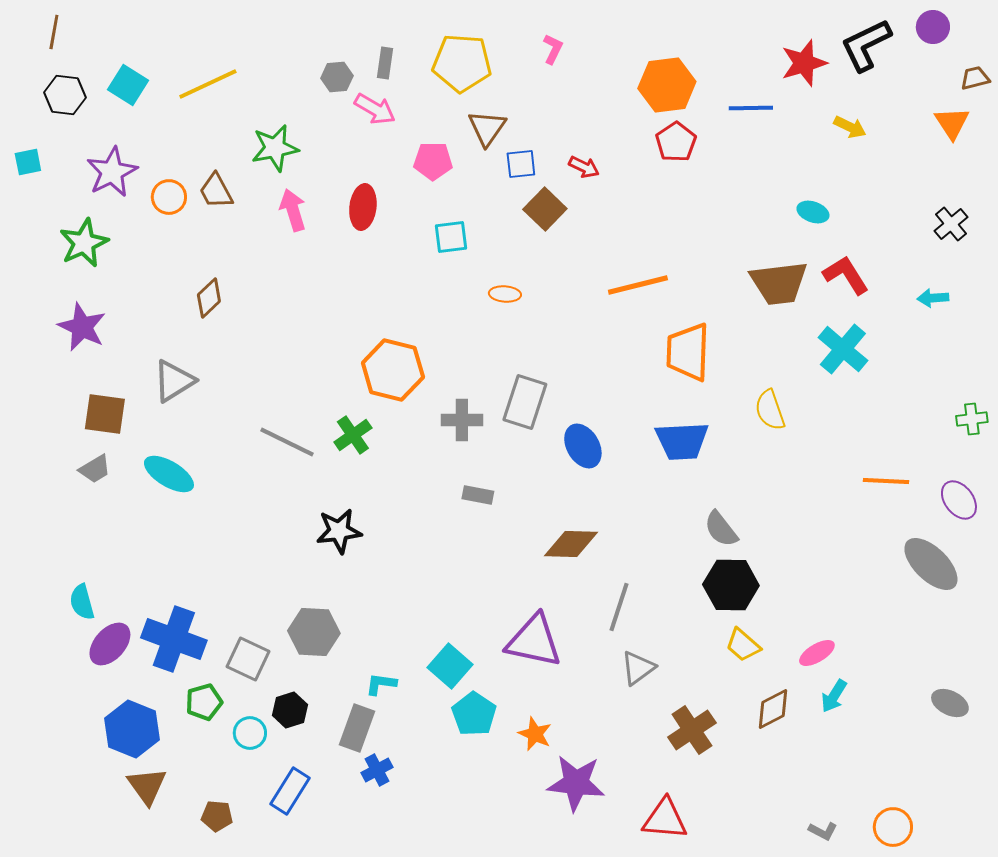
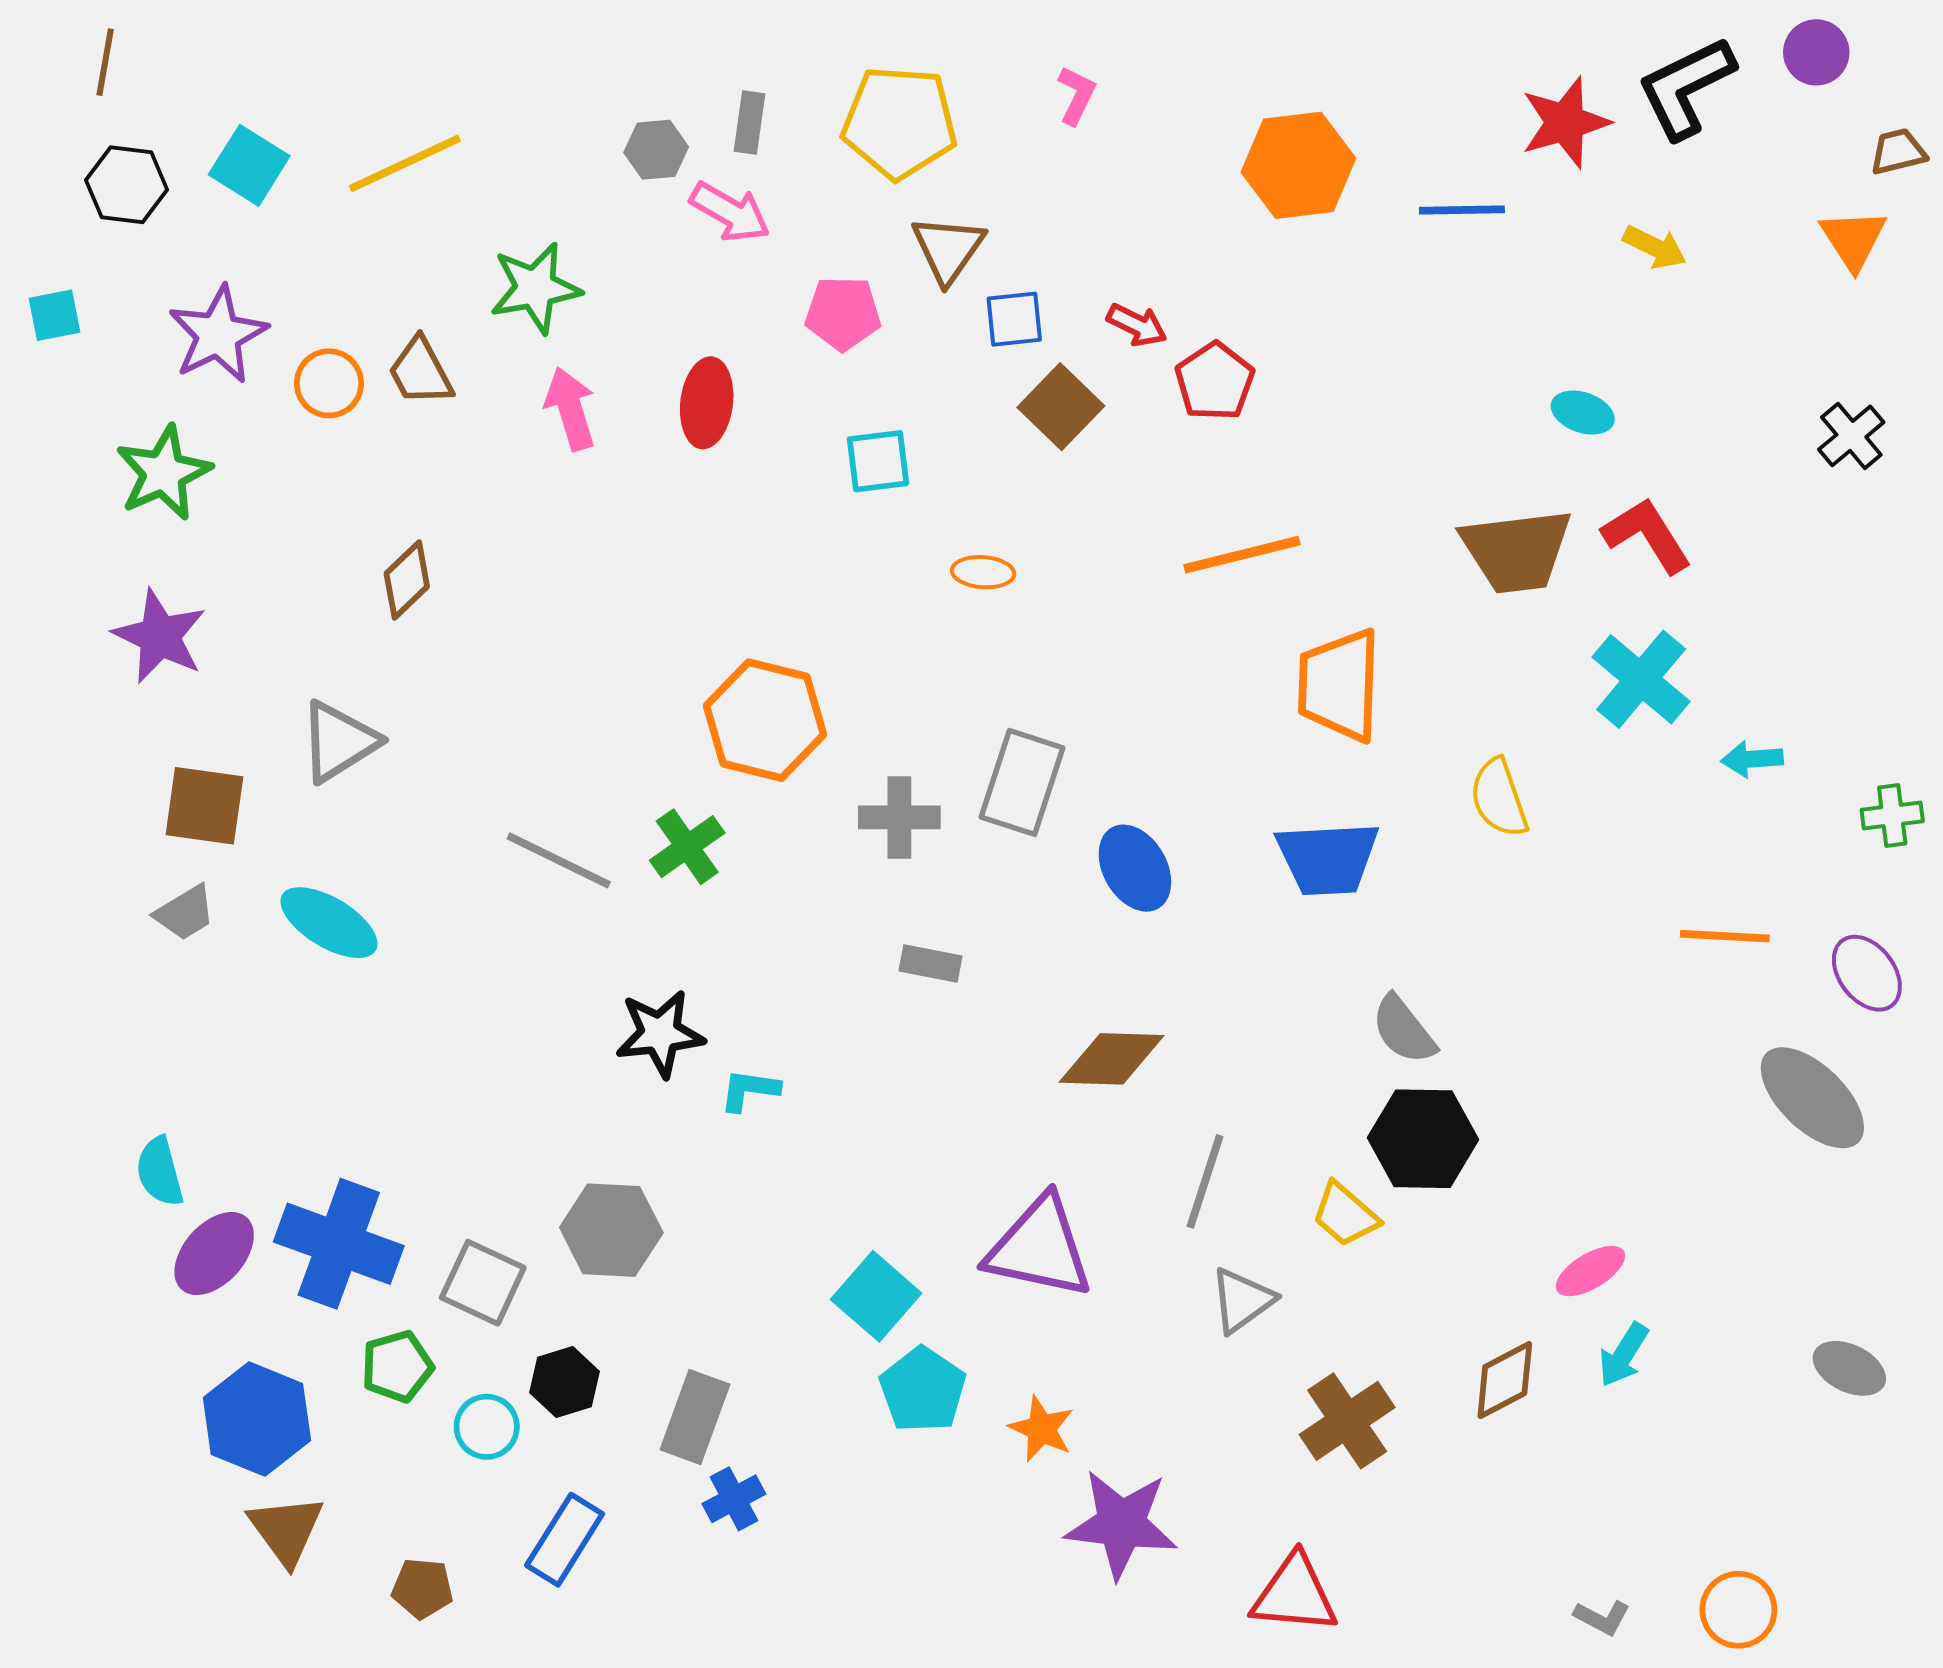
red pentagon: (676, 142) -> (1215, 381), moved
cyan arrow: (933, 298) -> (1752, 759), moved
yellow trapezoid: (743, 645) -> (1345, 1215), moved
cyan L-shape: (381, 684) -> (749, 1090), moved

